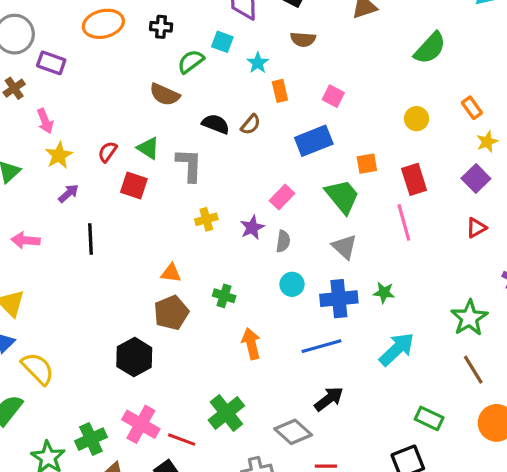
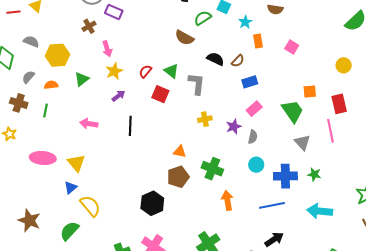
blue rectangle: (314, 141) -> (250, 82), moved, size x0.7
gray triangle: (344, 247) -> (302, 142), moved
green cross: (224, 296) -> (212, 169), size x1.5
cyan arrow: (397, 349) -> (320, 211), turned -135

